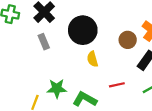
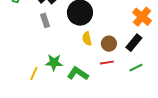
brown circle: (128, 40) -> (109, 44), moved

